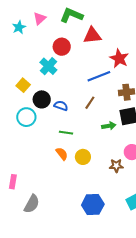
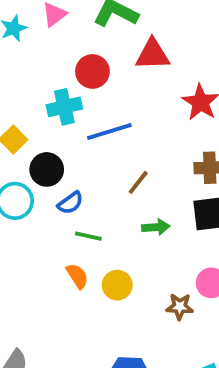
cyan cross: (48, 66) -> (64, 107), turned 30
blue line: (99, 76) -> (109, 131), moved
blue semicircle: (61, 106) -> (70, 203), moved, turned 120
green arrow: (109, 126) -> (156, 227), moved

